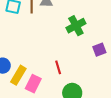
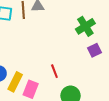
green cross: (76, 26) -> (85, 26), moved

